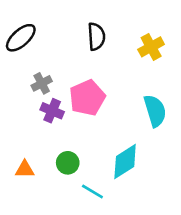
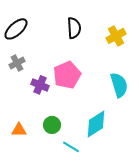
gray cross: (42, 83) -> (17, 63), moved

